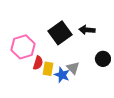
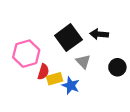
gray triangle: (73, 68) -> (83, 62), moved
yellow rectangle: (48, 69) -> (55, 79), turned 64

